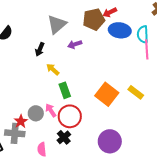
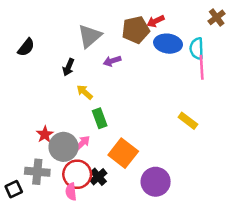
orange square: (107, 94) -> (123, 153), moved
pink arrow: (51, 110) -> (82, 143), turned 80
gray circle: (36, 113) -> (63, 147), size x1.5
red circle: (70, 116) -> (77, 174), moved
red star: (21, 121) -> (45, 134), moved

